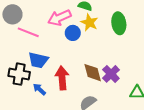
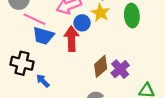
blue trapezoid: (38, 60) -> (43, 36), moved
brown diamond: (93, 73) -> (101, 66), turned 60
red arrow: (62, 78) -> (72, 39), moved

